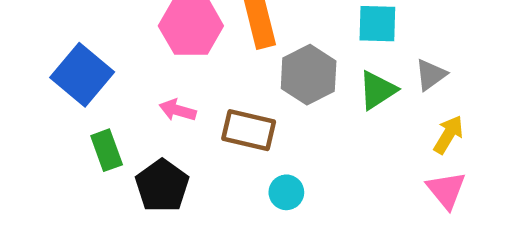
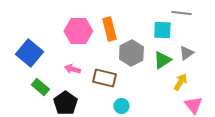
yellow arrow: (448, 135) -> (180, 82), moved
green rectangle: (107, 150) -> (40, 87), turned -30

